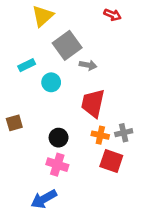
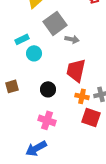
cyan circle: (51, 82) -> (34, 53), moved
black circle: (59, 138) -> (48, 89), moved

